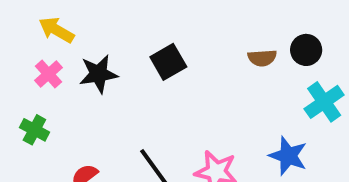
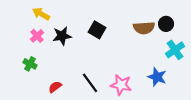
brown semicircle: (262, 58) -> (144, 28), size x1.5
black square: (168, 62) -> (97, 30), turned -30

